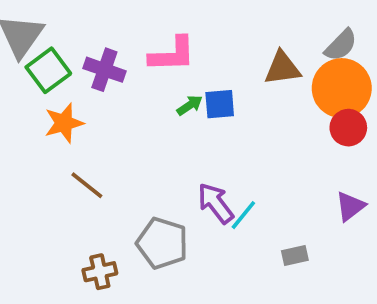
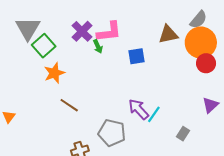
purple cross: (104, 70) -> (82, 31), moved, turned 30
green arrow: (190, 105) -> (98, 46), moved, turned 104
gray rectangle: (295, 256) -> (183, 134), turned -40

